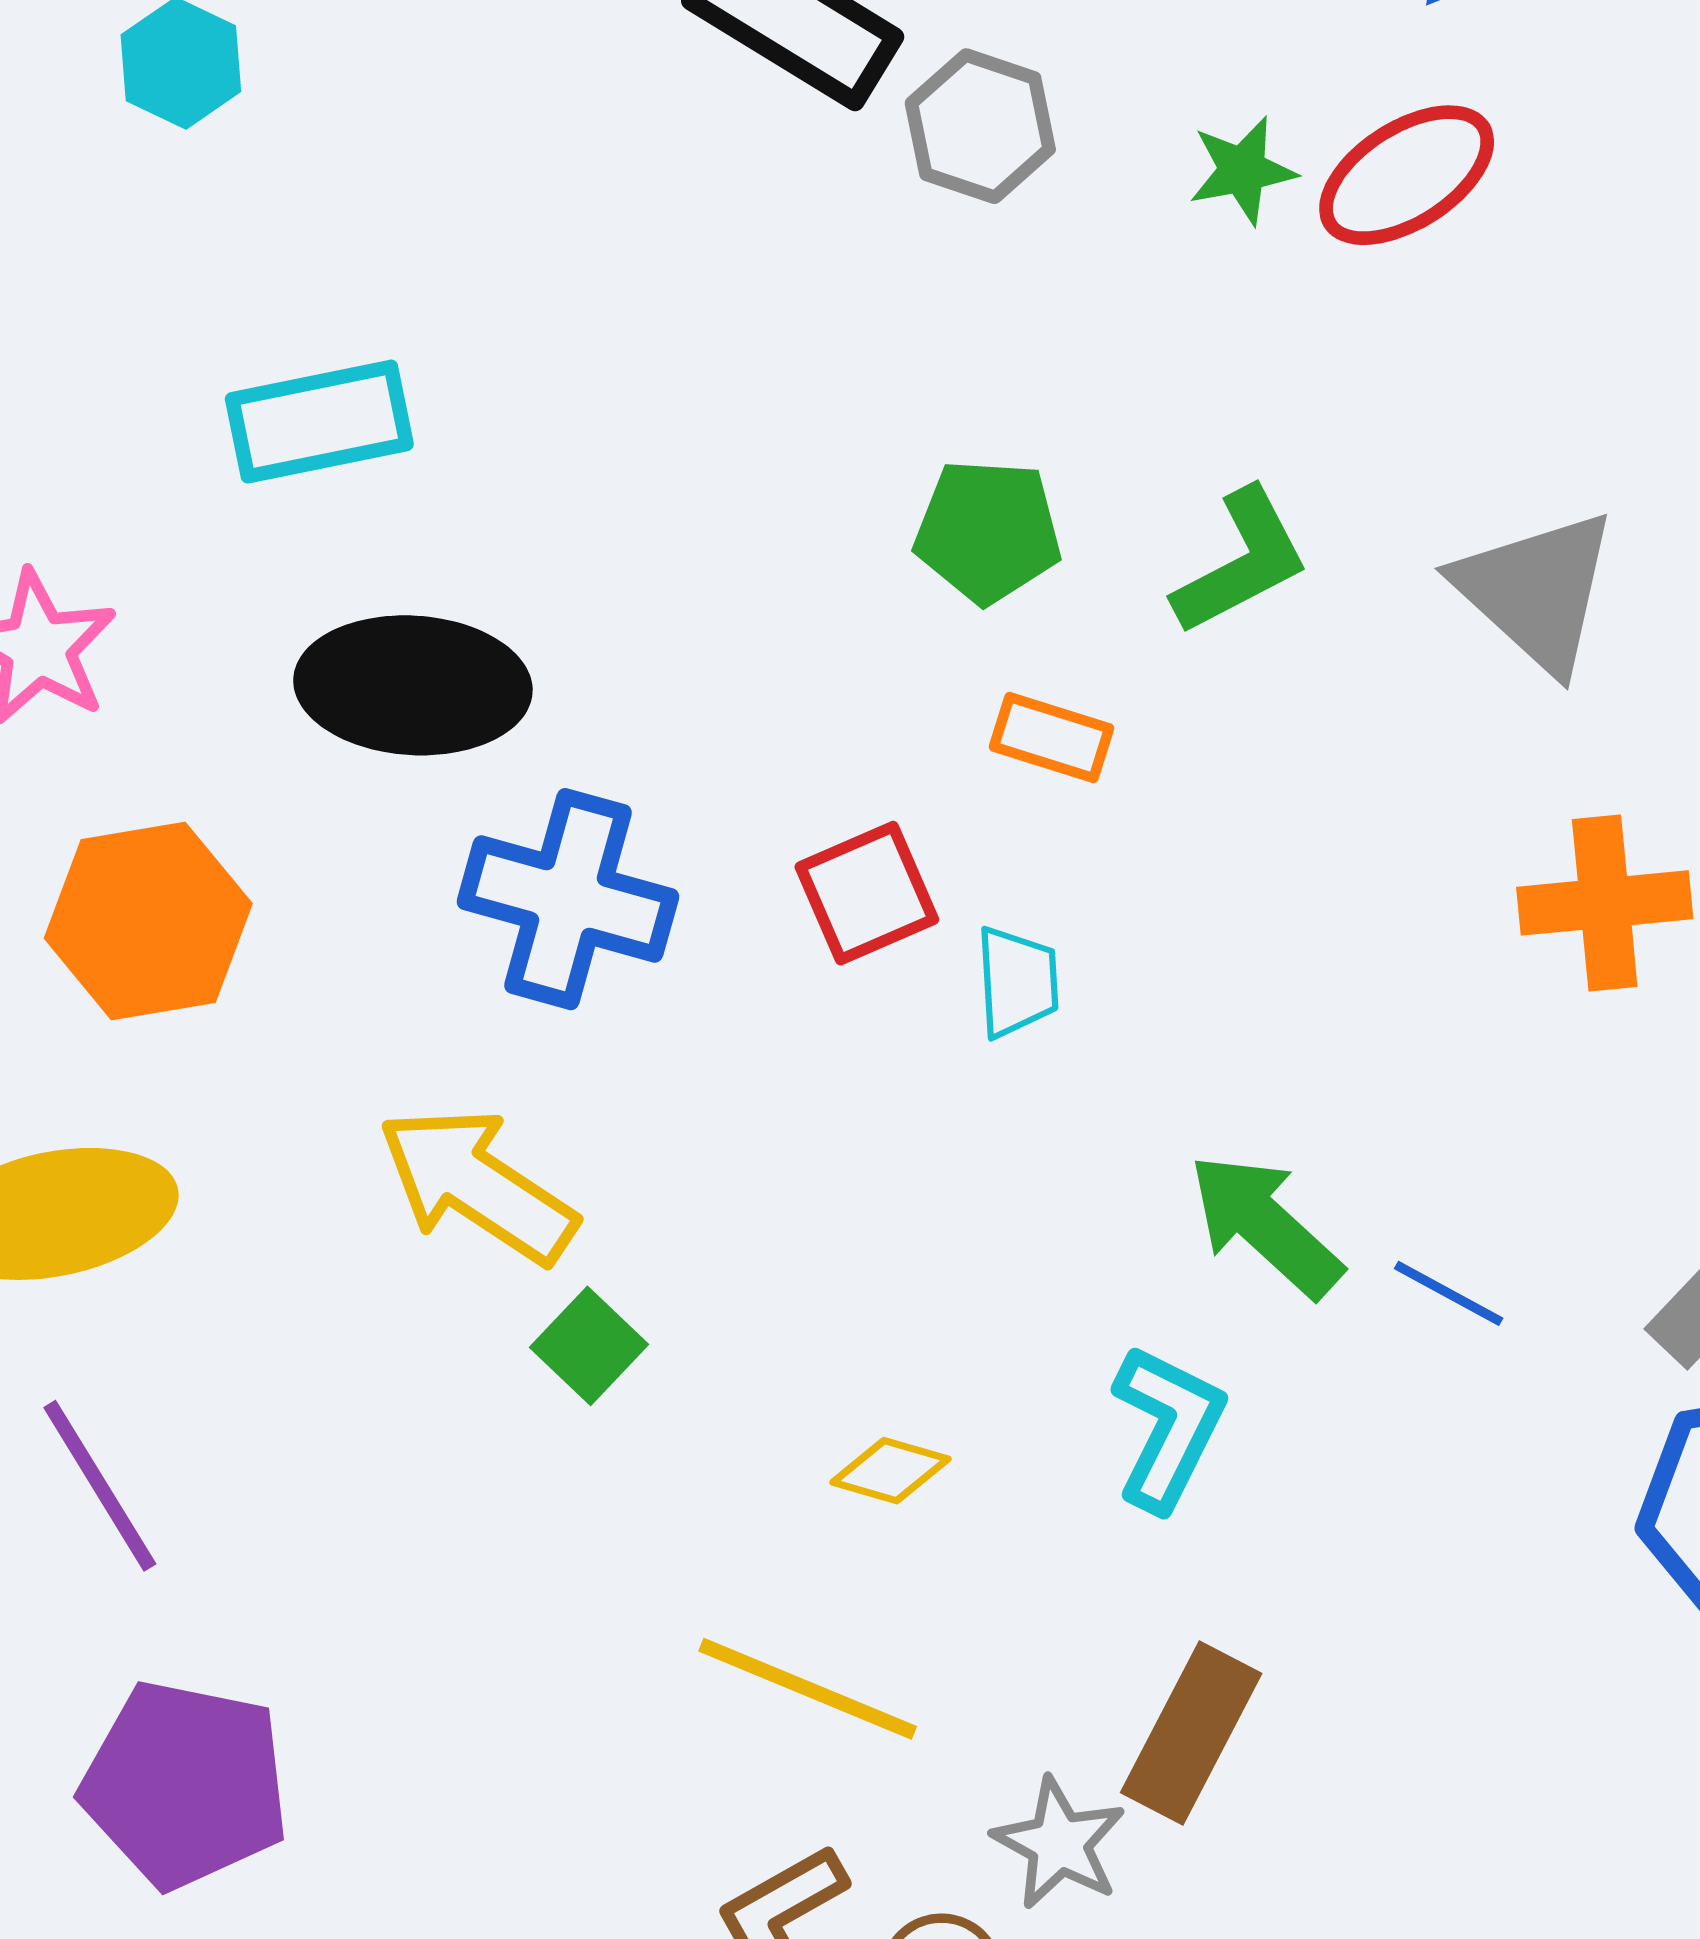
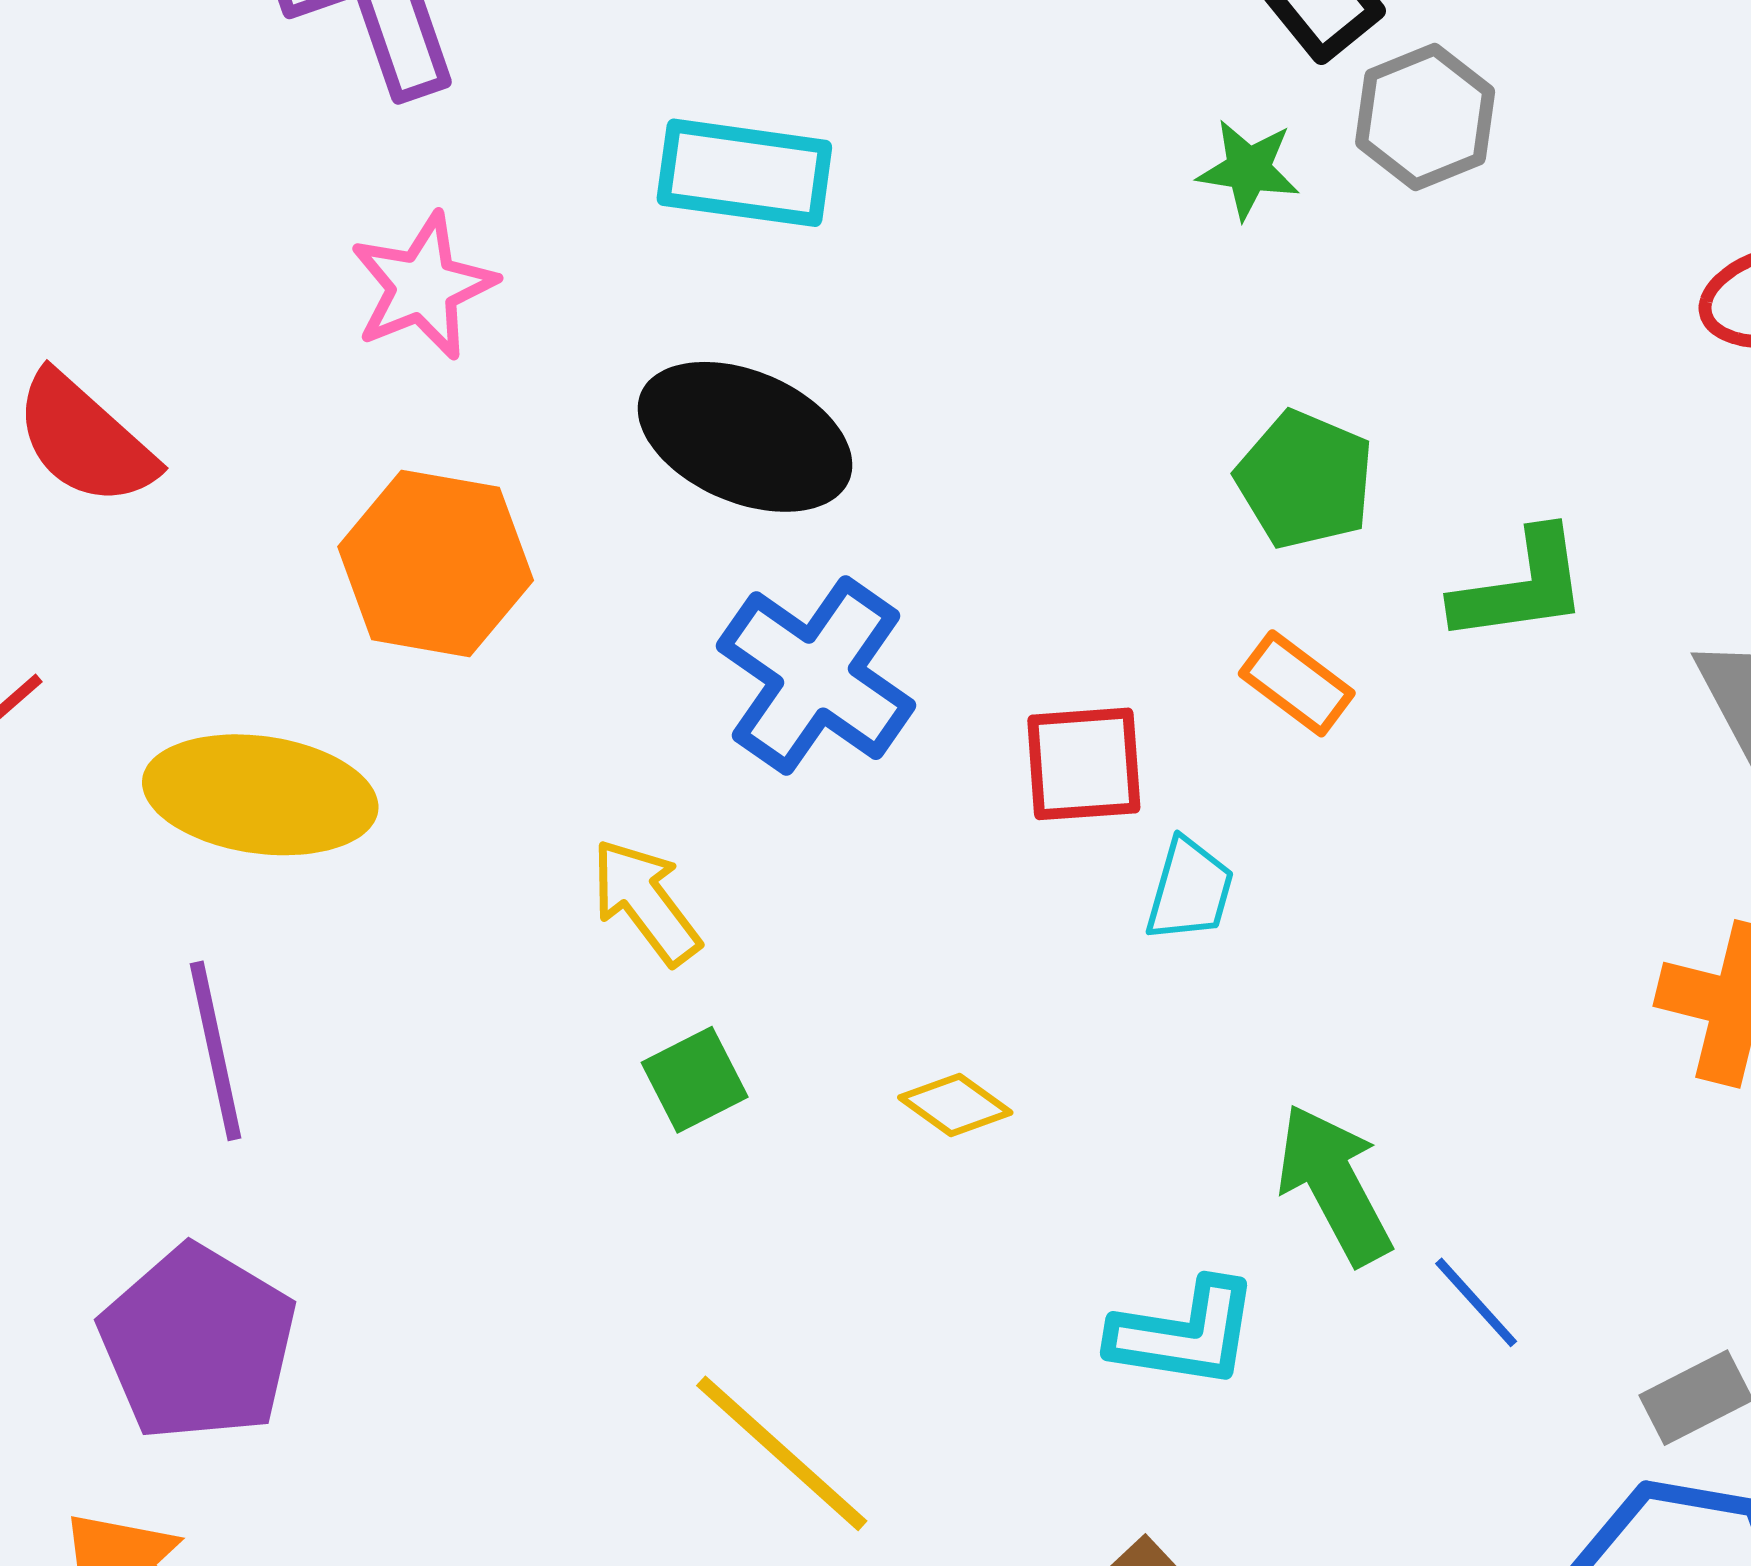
green star: (1242, 170) -> (1248, 169), moved
yellow arrow: (477, 1185) -> (646, 902), size x0.7
cyan L-shape: (1168, 1427) -> (1184, 1334), turned 53
yellow diamond: (890, 1471) -> (955, 1105), moved

